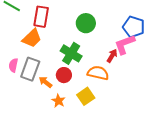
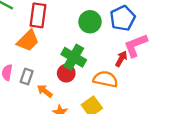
blue pentagon: (134, 27) -> (123, 18), moved, turned 30
gray rectangle: (30, 69) -> (27, 77), size x0.6
red circle: (64, 75) -> (66, 73), moved

